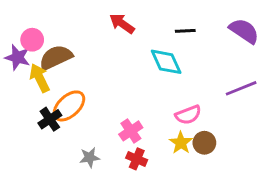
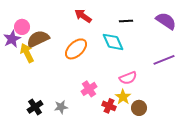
purple star: (17, 57) -> (12, 39), turned 30
orange ellipse: (69, 106) -> (76, 49), moved
black cross: (50, 119) -> (35, 107), moved
brown circle: (204, 143) -> (139, 108), moved
red cross: (137, 159) -> (109, 106), moved

